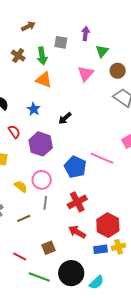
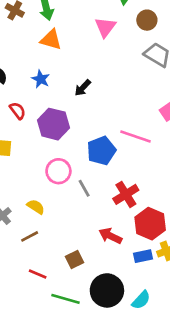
blue pentagon: (75, 167) -> (101, 151), turned 30
yellow semicircle: (21, 186) -> (36, 207), moved
red cross: (77, 202) -> (126, 194), moved
gray line: (45, 203) -> (84, 188), moved, turned -32
brown line: (24, 218) -> (30, 236), moved

